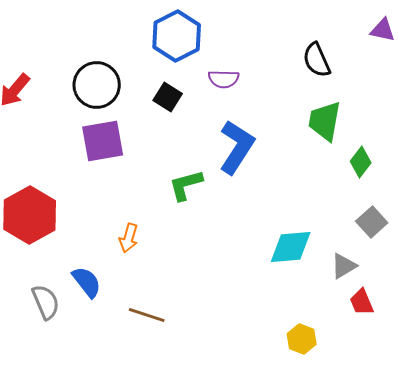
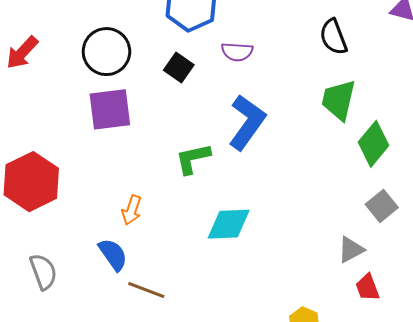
green diamond: (361, 162) -> (373, 144), size x1.4
cyan diamond: (291, 247) -> (229, 224), moved
blue semicircle: (87, 282) -> (113, 254), moved

